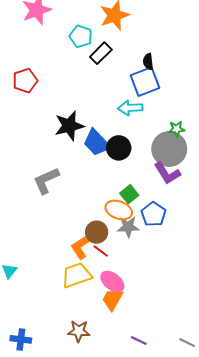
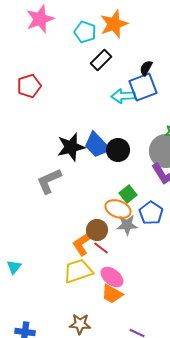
cyan pentagon: (81, 36) -> (85, 32), moved
black semicircle: (148, 62) -> (146, 68), turned 35
cyan arrow: (130, 108) -> (123, 96), moved
black star: (69, 126) -> (71, 147), moved
orange trapezoid: (112, 299) -> (112, 294), turned -90

